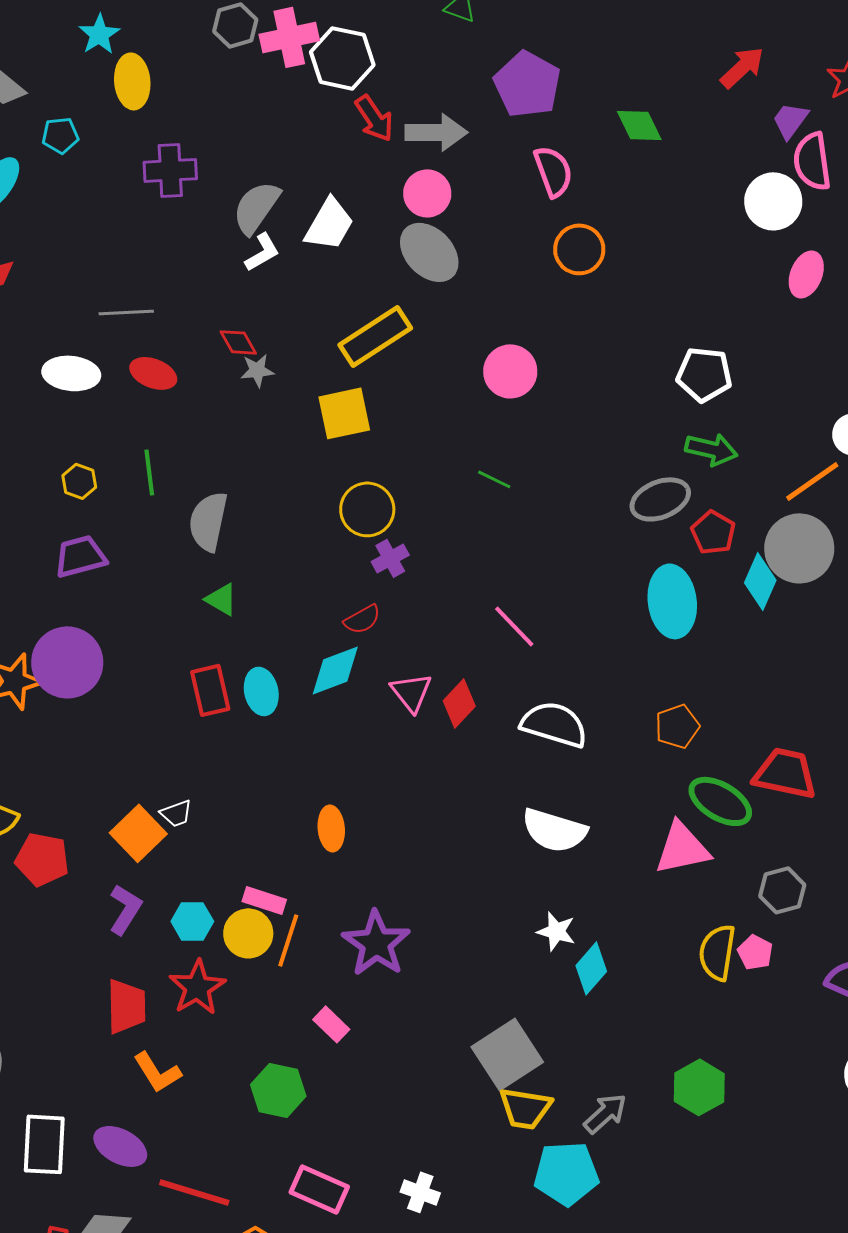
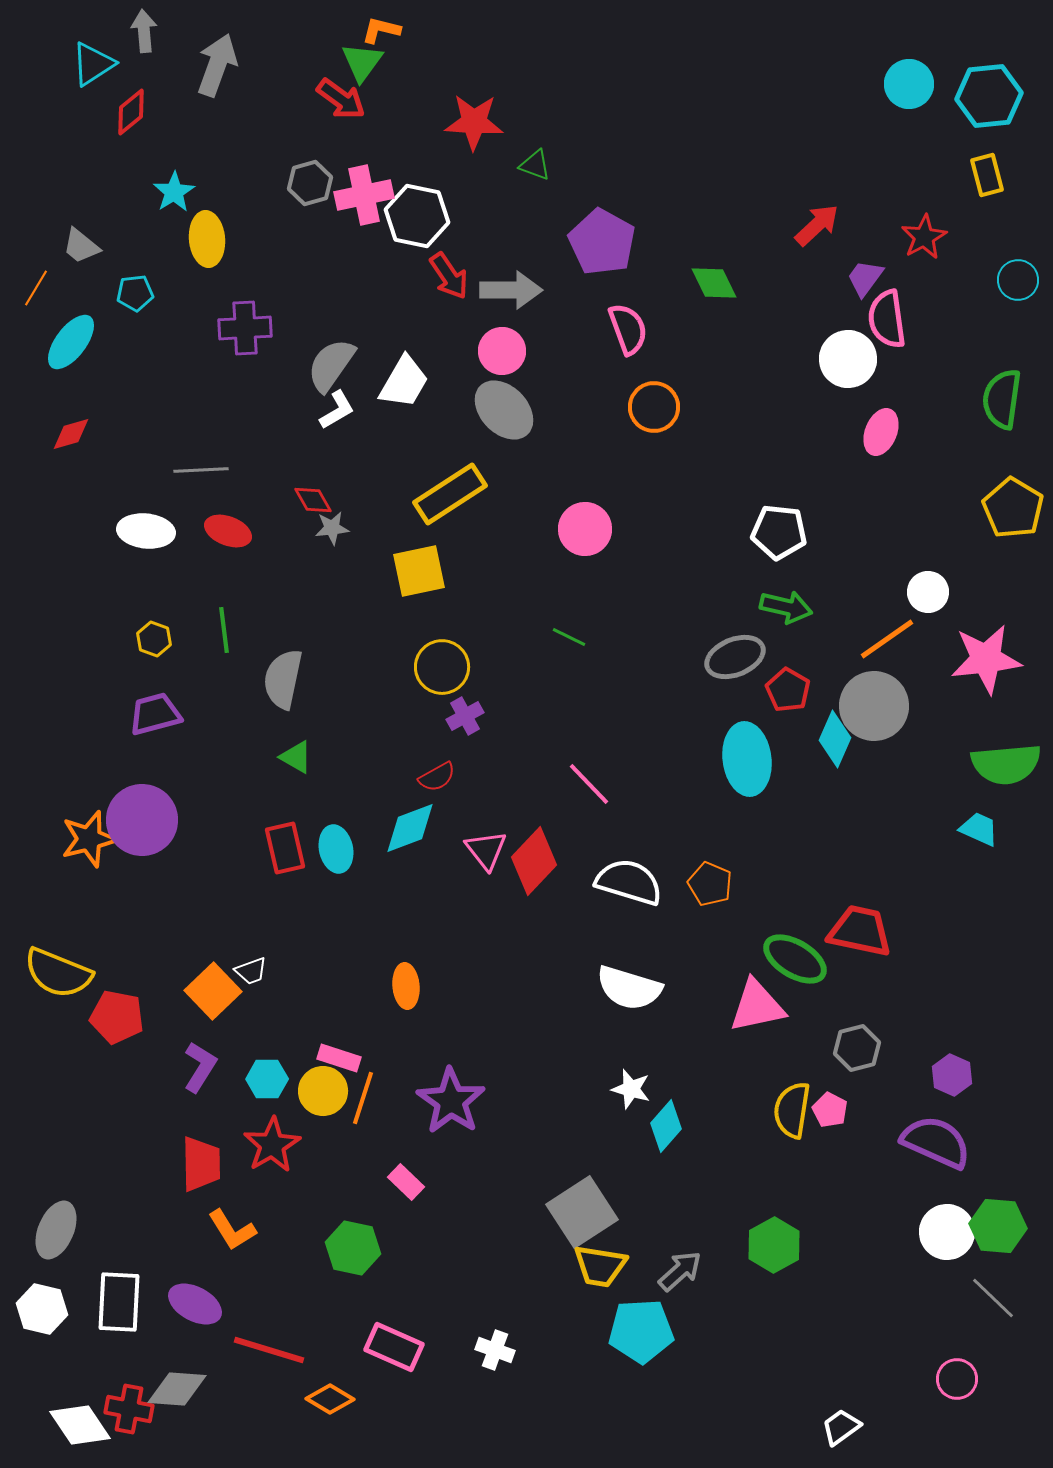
red diamond: (459, 703) -> (534, 861), size x1.4
orange pentagon: (677, 726) -> (710, 884), moved, turned -30

